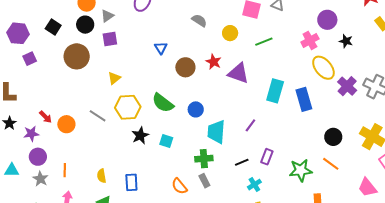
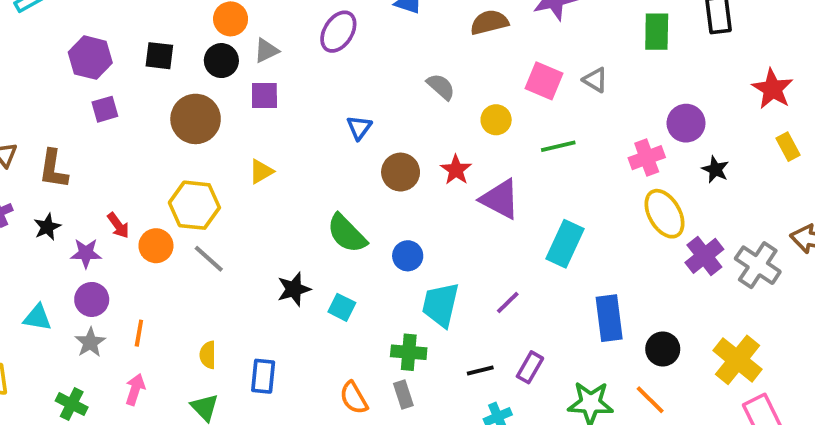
black square: (53, 27) -> (159, 56), turned -35
blue rectangle: (304, 99) -> (609, 318), moved
yellow hexagon: (128, 107) -> (194, 205), moved
gray line: (98, 116) -> (209, 259), moved

